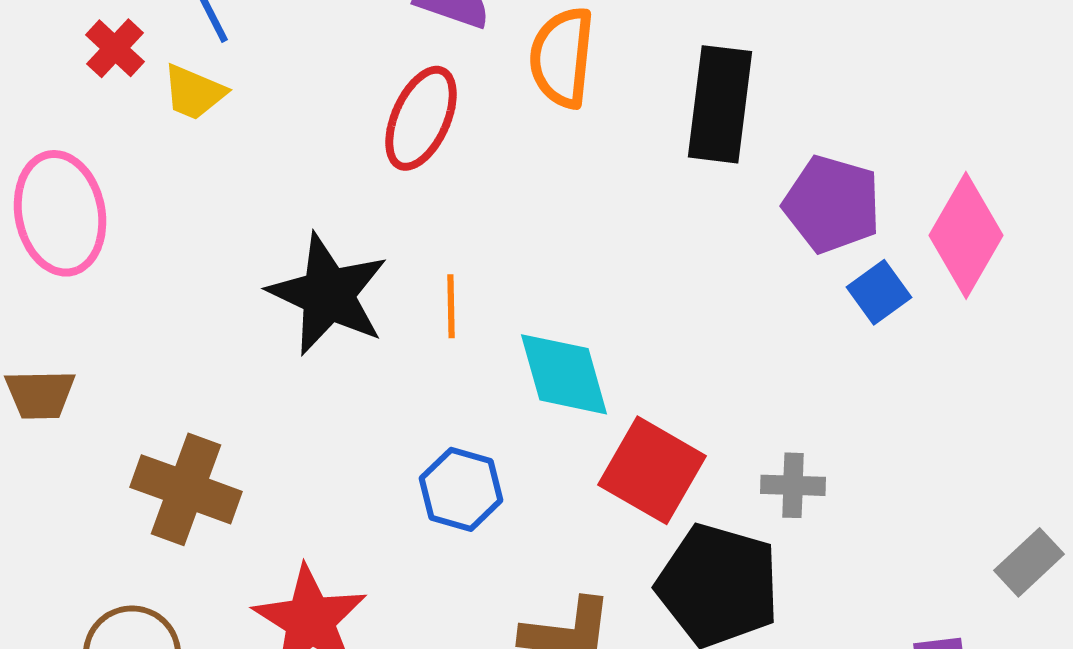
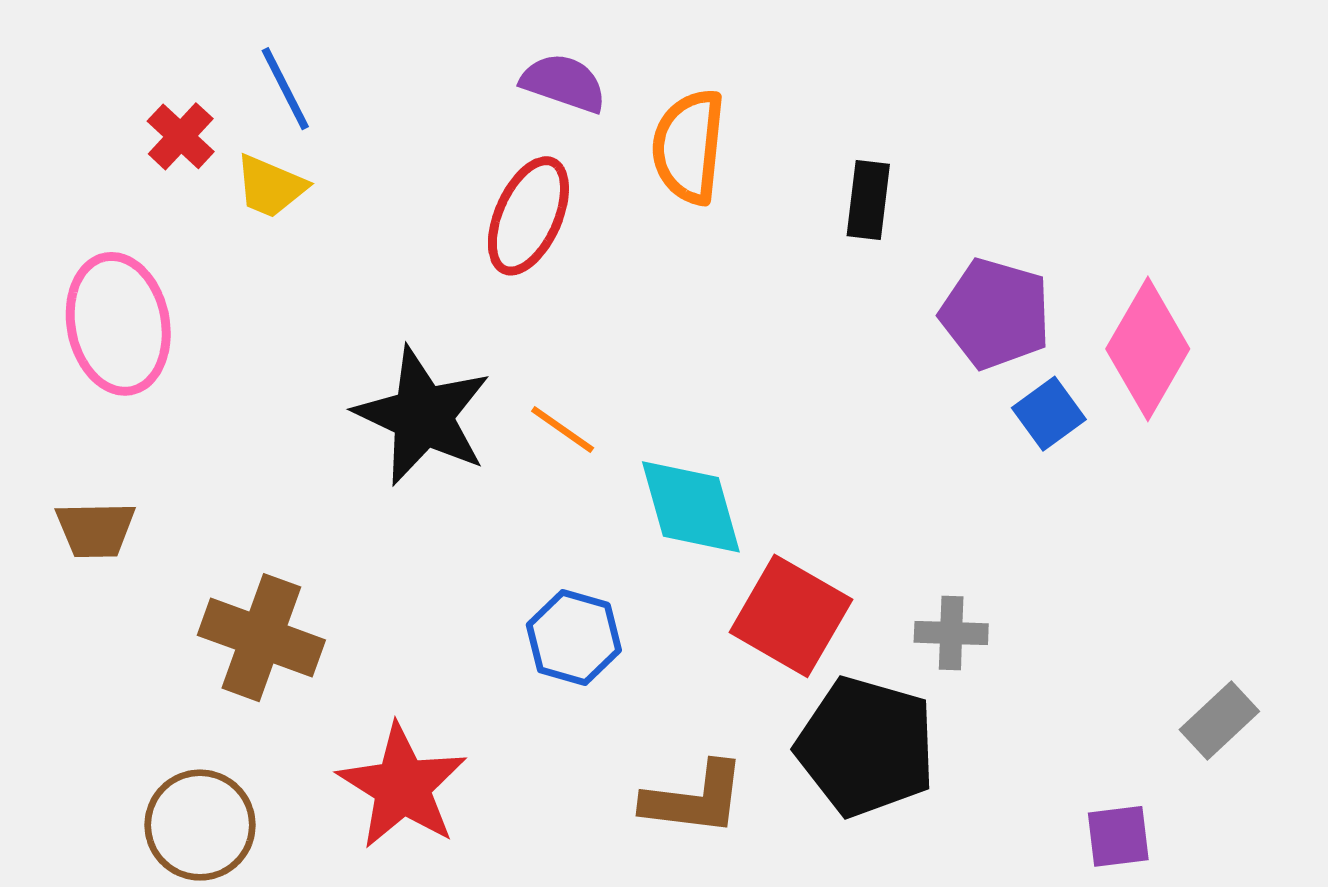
black rectangle: (720, 104) -> (868, 200), size x0.6
orange line: (451, 306) -> (563, 430), turned -54

